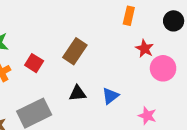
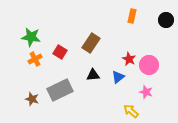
red star: (145, 49) -> (129, 59), moved
pink circle: (163, 68) -> (149, 65), moved

